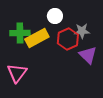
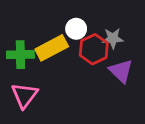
white circle: (55, 16) -> (76, 29), moved
green cross: (20, 33) -> (20, 55), moved

